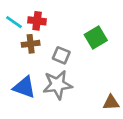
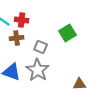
gray star: (57, 85) -> (38, 70), turned -30

